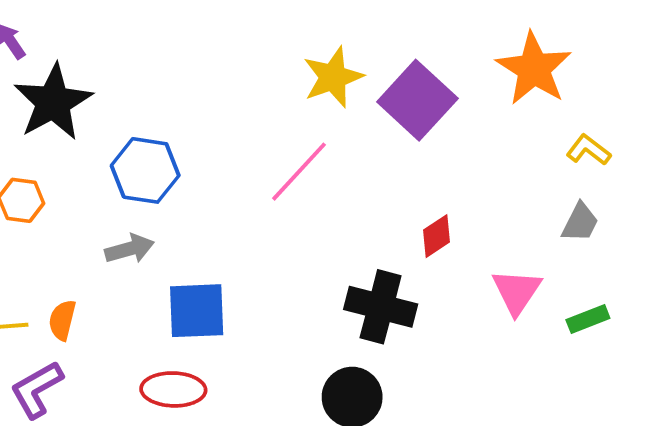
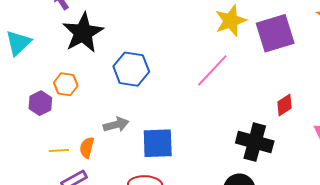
purple square: (417, 100) -> (275, 33), turned 30
gray arrow: (129, 249) -> (116, 125), moved

